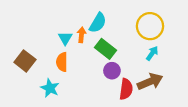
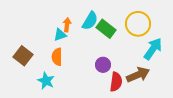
orange arrow: (81, 35) -> (67, 25), moved
cyan triangle: (65, 38) -> (60, 35), turned 40
green rectangle: (105, 49) -> (106, 29), moved
cyan arrow: (152, 53) -> (153, 49), moved, size x1.6

